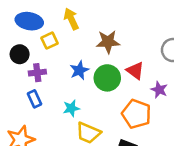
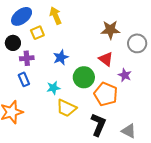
blue ellipse: (29, 21) -> (22, 16), turned -50
brown star: (108, 42) -> (110, 30), moved
green circle: (107, 78) -> (84, 77), moved

